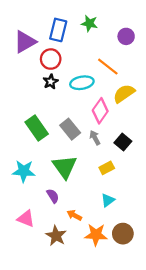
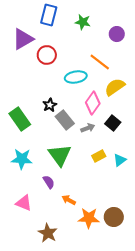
blue rectangle: (58, 30) -> (49, 15), moved
black star: (51, 82) -> (50, 105), moved
green rectangle: (37, 128) -> (20, 119), moved
gray arrow: (95, 138) -> (88, 128), turned 96
black square: (123, 142) -> (113, 123), moved
cyan triangle: (108, 200) -> (120, 160), moved
brown star: (56, 236) -> (48, 233), moved

